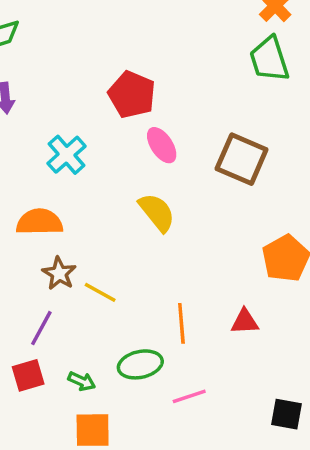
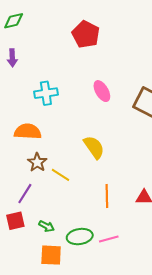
red pentagon: (132, 95) -> (86, 34), moved
cyan cross: (67, 155) -> (46, 93), turned 30
yellow semicircle: (157, 212) -> (94, 147), moved
green ellipse: (140, 364) -> (80, 237), moved

